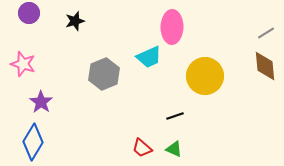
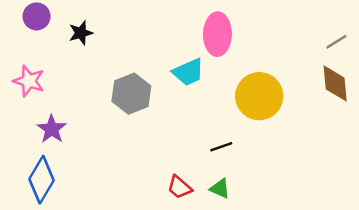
black star: (75, 21) -> (81, 33), moved

